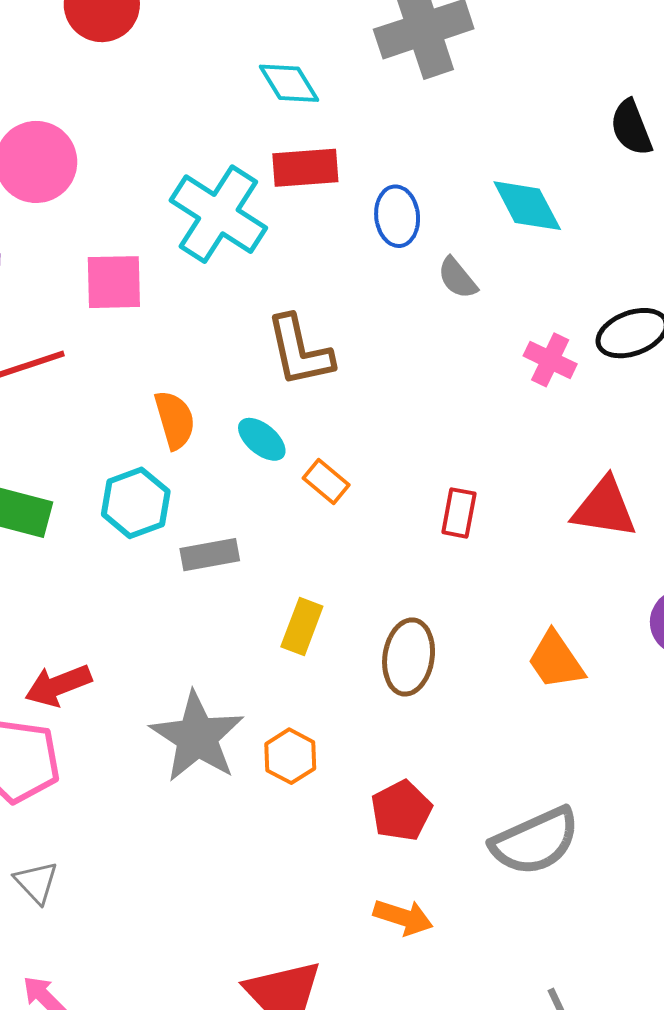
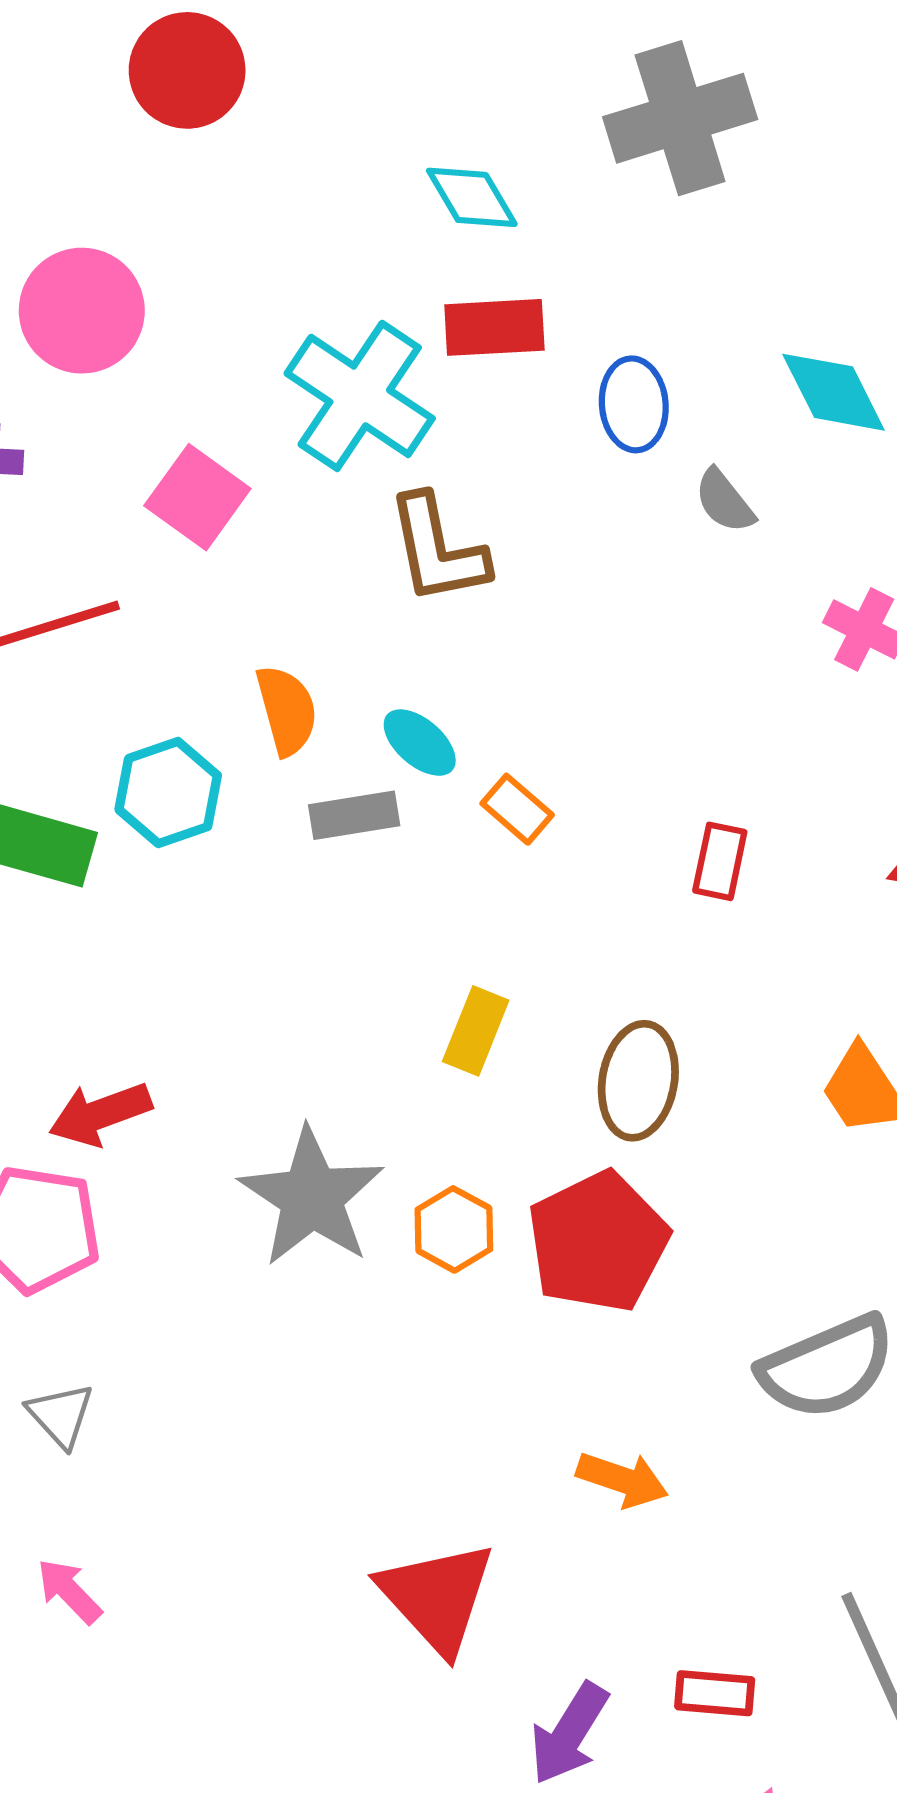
pink square: (114, 282) -> (197, 497), turned 36
brown L-shape: (300, 351) -> (437, 549), moved
cyan hexagon: (136, 503) -> (168, 793), moved
gray rectangle: (210, 555) -> (354, 815), moved
red pentagon: (401, 811) -> (598, 1242), moved, size x1.5

